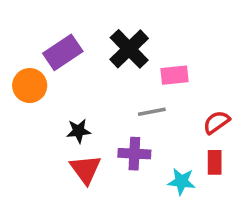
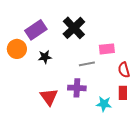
pink rectangle: (175, 75) -> (107, 49), moved
red semicircle: (216, 122) -> (124, 70), turned -70
black star: (79, 131) -> (45, 57), moved

